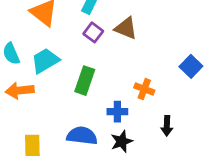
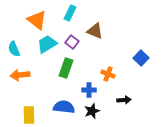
purple square: (93, 32) -> (72, 42), moved
cyan trapezoid: (45, 61) -> (47, 44), moved
black arrow: (167, 126) -> (124, 100), turned -96

